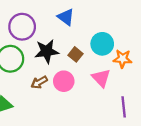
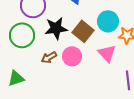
brown square: (75, 54) -> (83, 31), size x1.5

